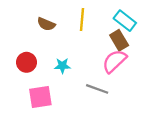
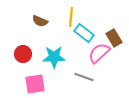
cyan rectangle: (125, 21) -> (84, 33), moved
brown rectangle: (119, 40) -> (114, 38), moved
cyan star: (62, 66) -> (54, 57), size x1.6

